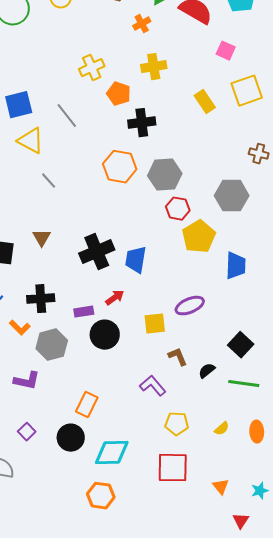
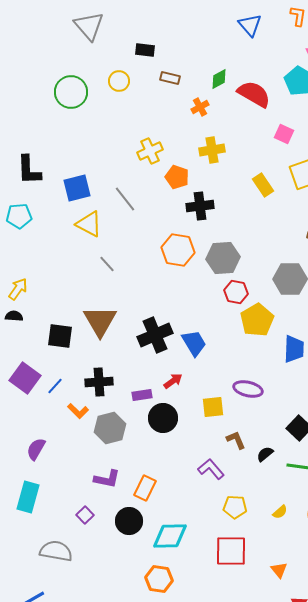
brown triangle: (42, 238) -> (100, 321), size x1.8
blue trapezoid: (136, 260) -> (194, 343), turned 140
purple ellipse: (190, 306) -> (248, 389), turned 36
purple L-shape: (27, 381) -> (107, 479), moved

